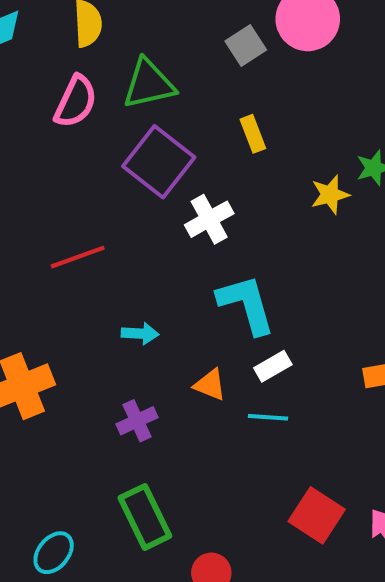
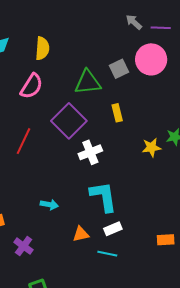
green triangle: (149, 84) -> (88, 82), moved
red line: (78, 257) -> (24, 141), moved, turned -52
orange triangle: (210, 385) -> (81, 234), turned -42
purple cross: (137, 421) -> (23, 246), moved, turned -36

